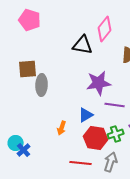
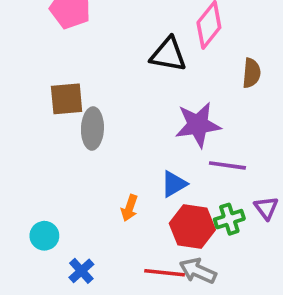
blue cross: (24, 150) -> (81, 271), moved
gray arrow: (111, 162) -> (198, 271), moved, turned -84

